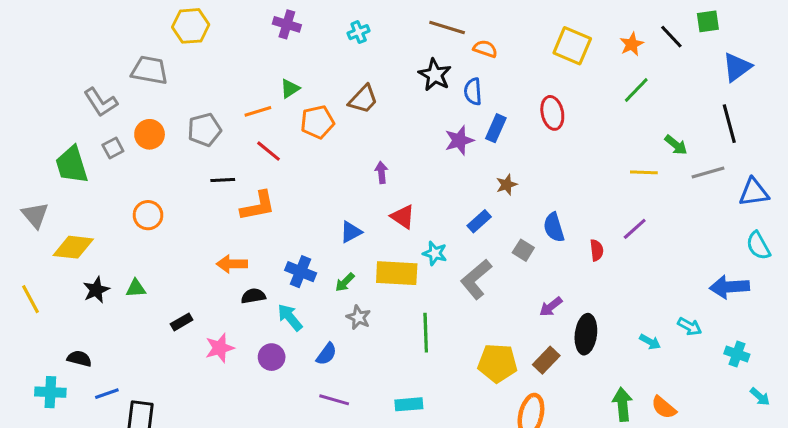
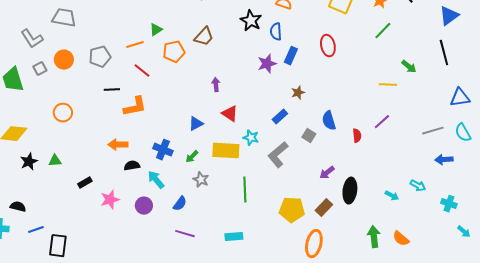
gray line: (708, 172) -> (433, 131), moved
blue arrow: (729, 287) -> (444, 160), size x0.7

